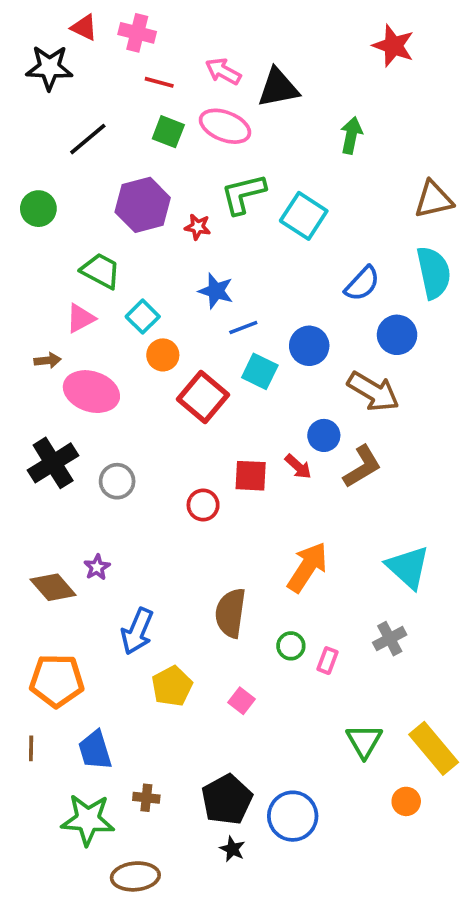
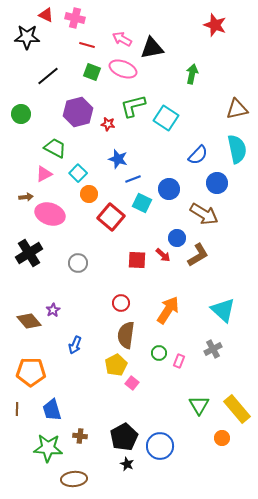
gray circle: (117, 481) -> (78, 263), moved
red circle: (203, 505) -> (121, 303), moved
blue arrow: (137, 631) -> (75, 345), size x0.7
yellow pentagon: (172, 686) -> (116, 365), moved

